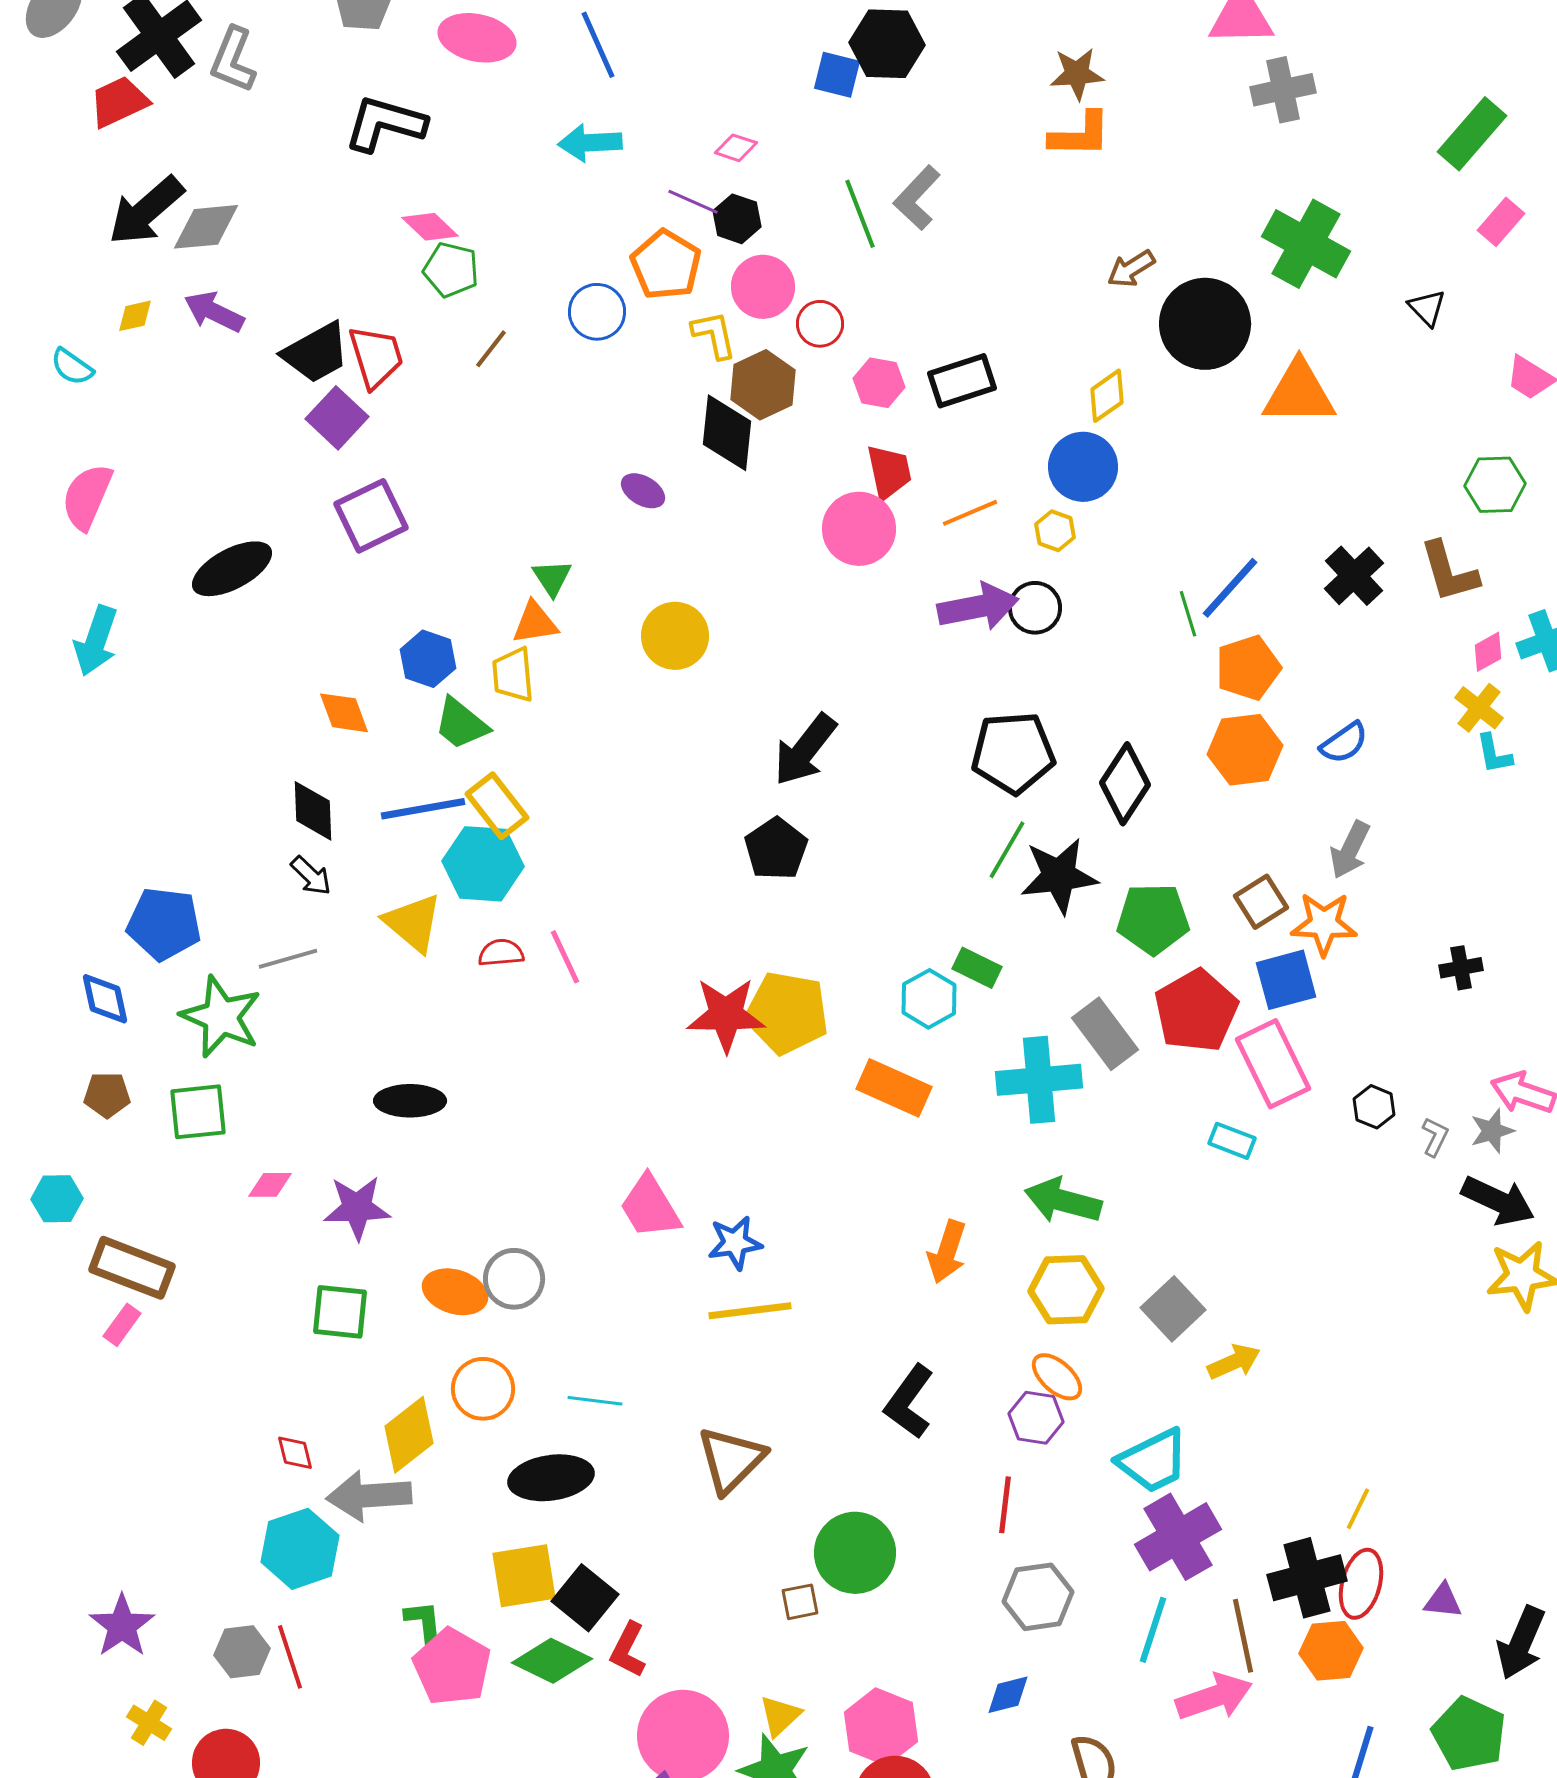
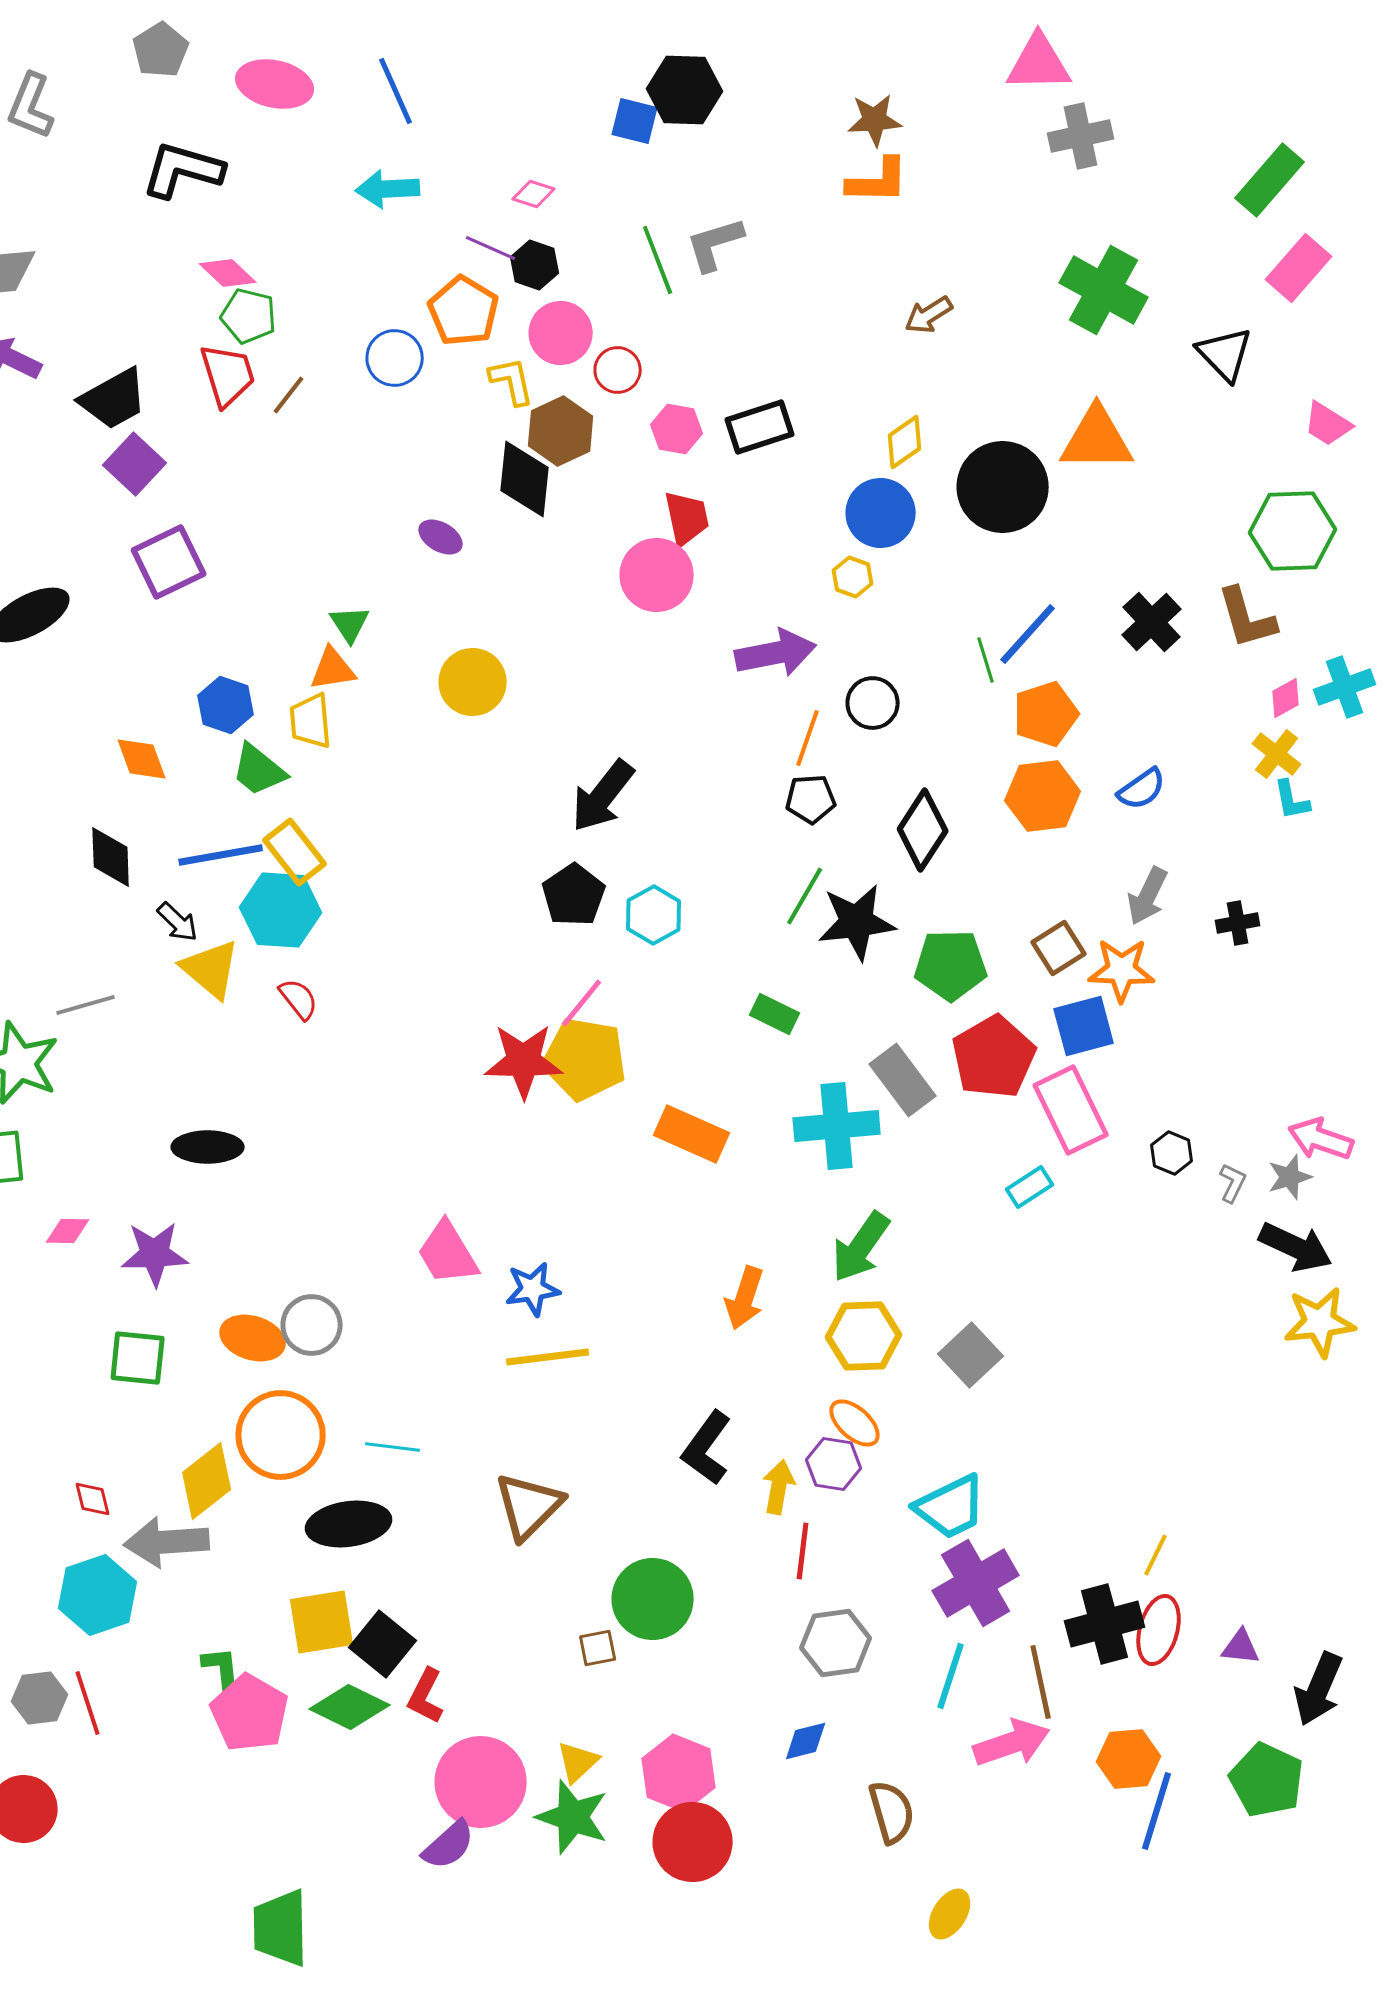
gray L-shape: (917, 198) -> (715, 244), turned 30
pink rectangle: (1501, 222) -> (1299, 268), size x1.4
black triangle: (1427, 308) -> (1225, 354), size x1.5
black circle: (1205, 324) -> (1003, 487), moved
red trapezoid: (376, 357) -> (228, 375), moved
green hexagon: (1495, 485) -> (1293, 531), size x1.4
orange line: (970, 513) -> (808, 738), moved, turned -48
black circle: (1035, 608) -> (873, 703), moved
black pentagon: (1013, 753) -> (811, 799), size x0.6
black arrow: (311, 876) -> (178, 922), moved
red semicircle: (501, 953) -> (299, 999), turned 57
pink line: (565, 957) -> (582, 1003), moved, turned 64
black cross: (1461, 968) -> (1238, 923), moved
cyan hexagon: (929, 999) -> (654, 915), moved
cyan rectangle: (1232, 1141) -> (1030, 1187), turned -54
green arrow: (1063, 1201) -> (861, 1247), turned -70
yellow arrow: (1234, 1362) -> (779, 1487), moved, turned -56
orange circle: (483, 1389) -> (281, 1435), size x1.4
orange hexagon: (1331, 1651) -> (1129, 1759), moved

